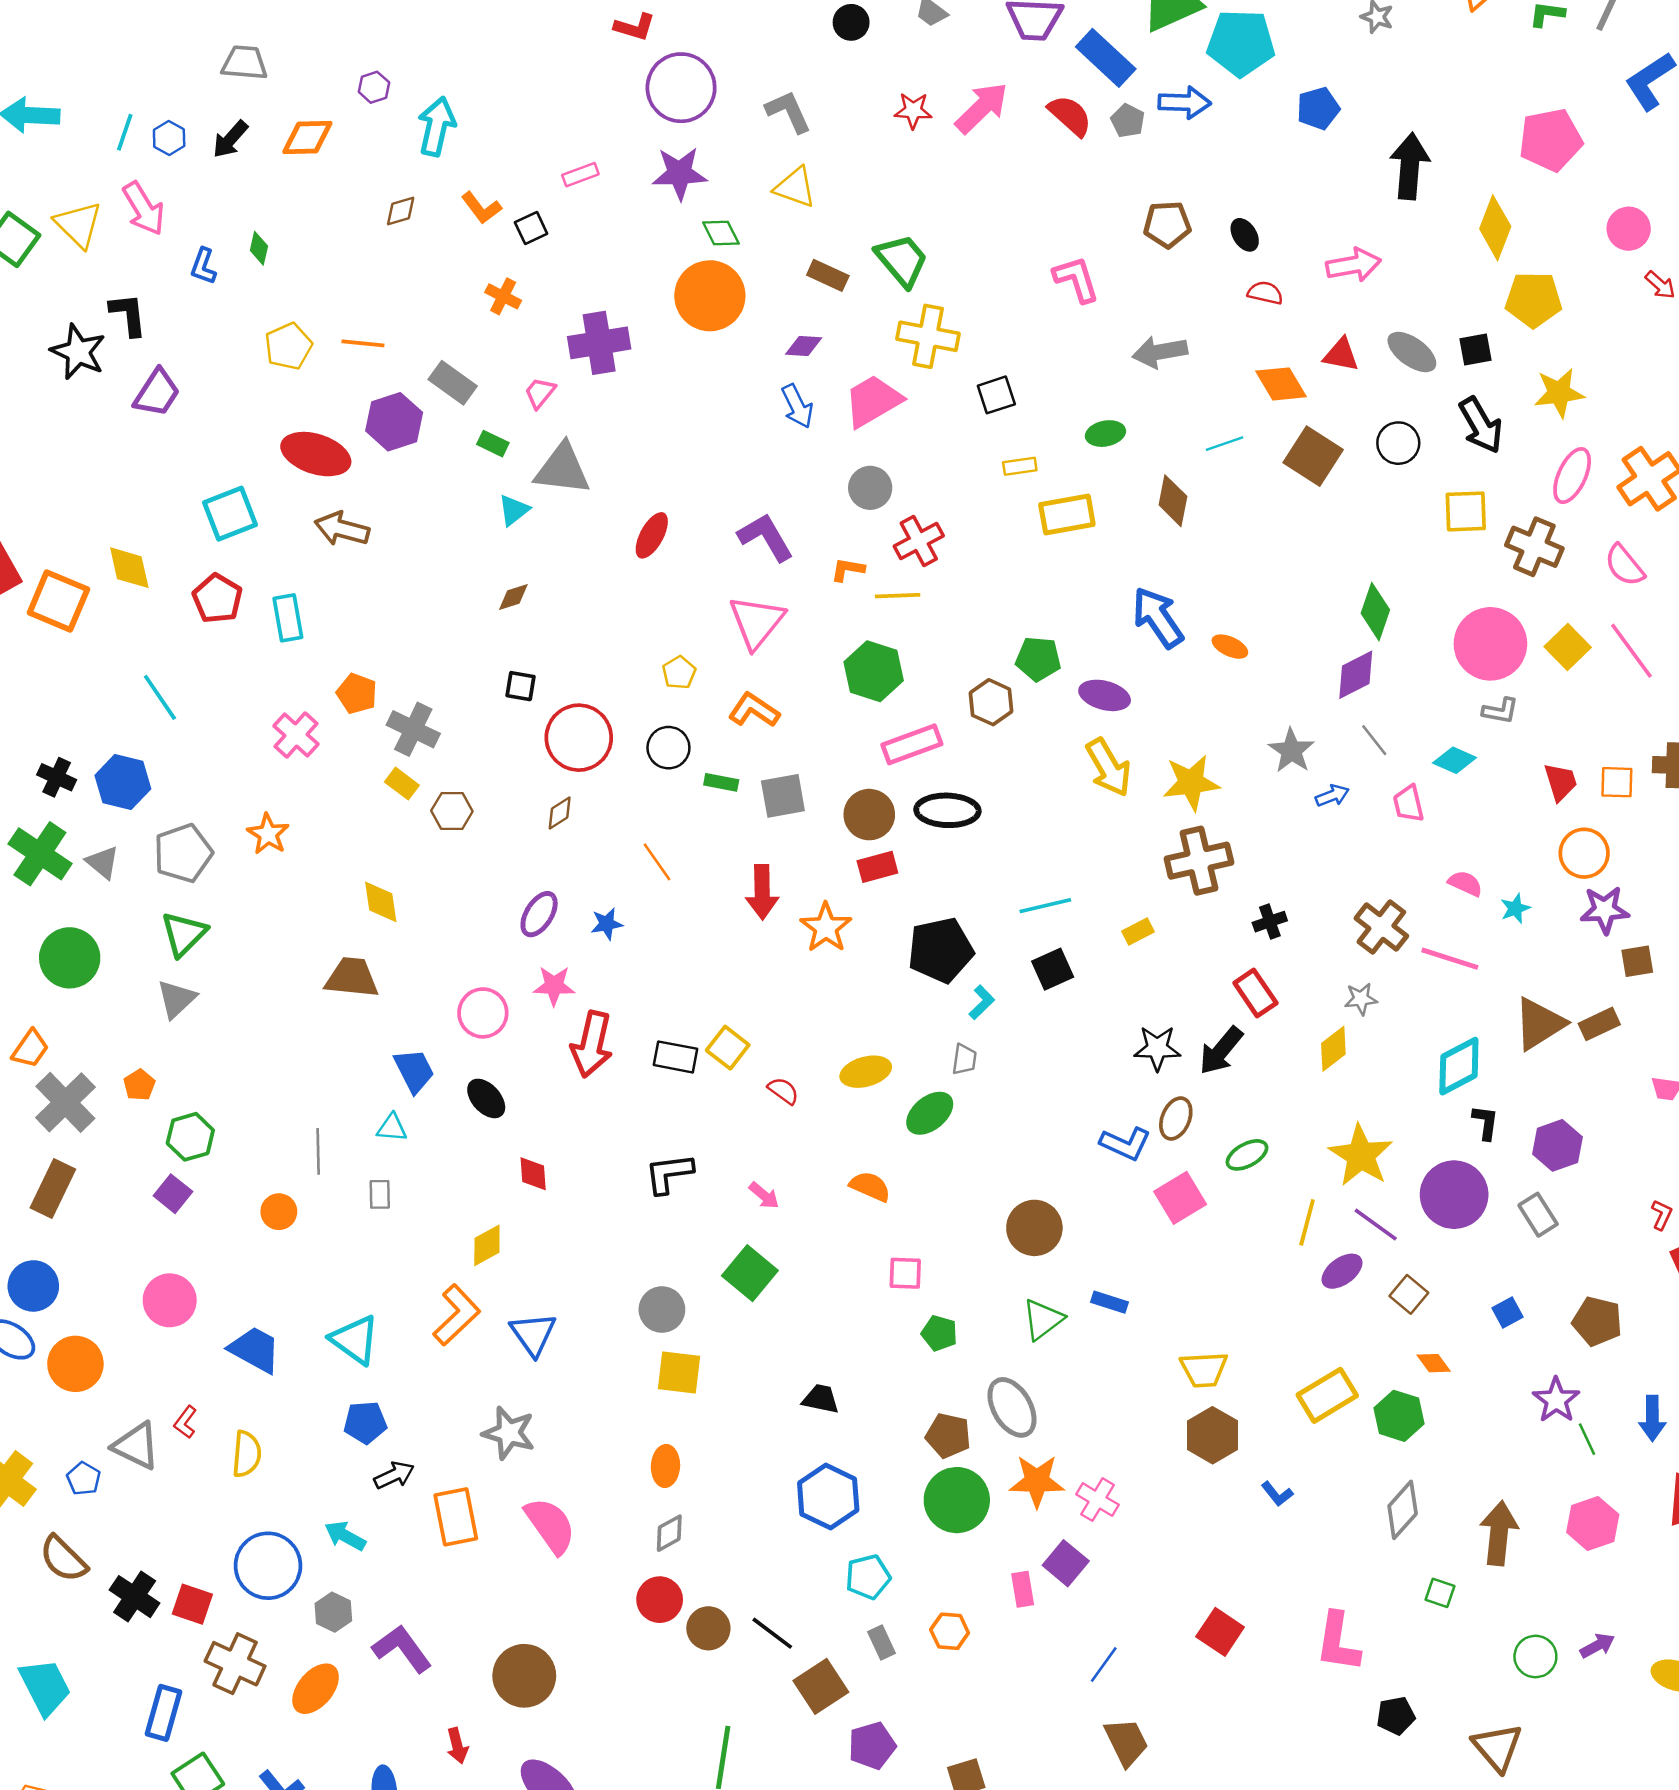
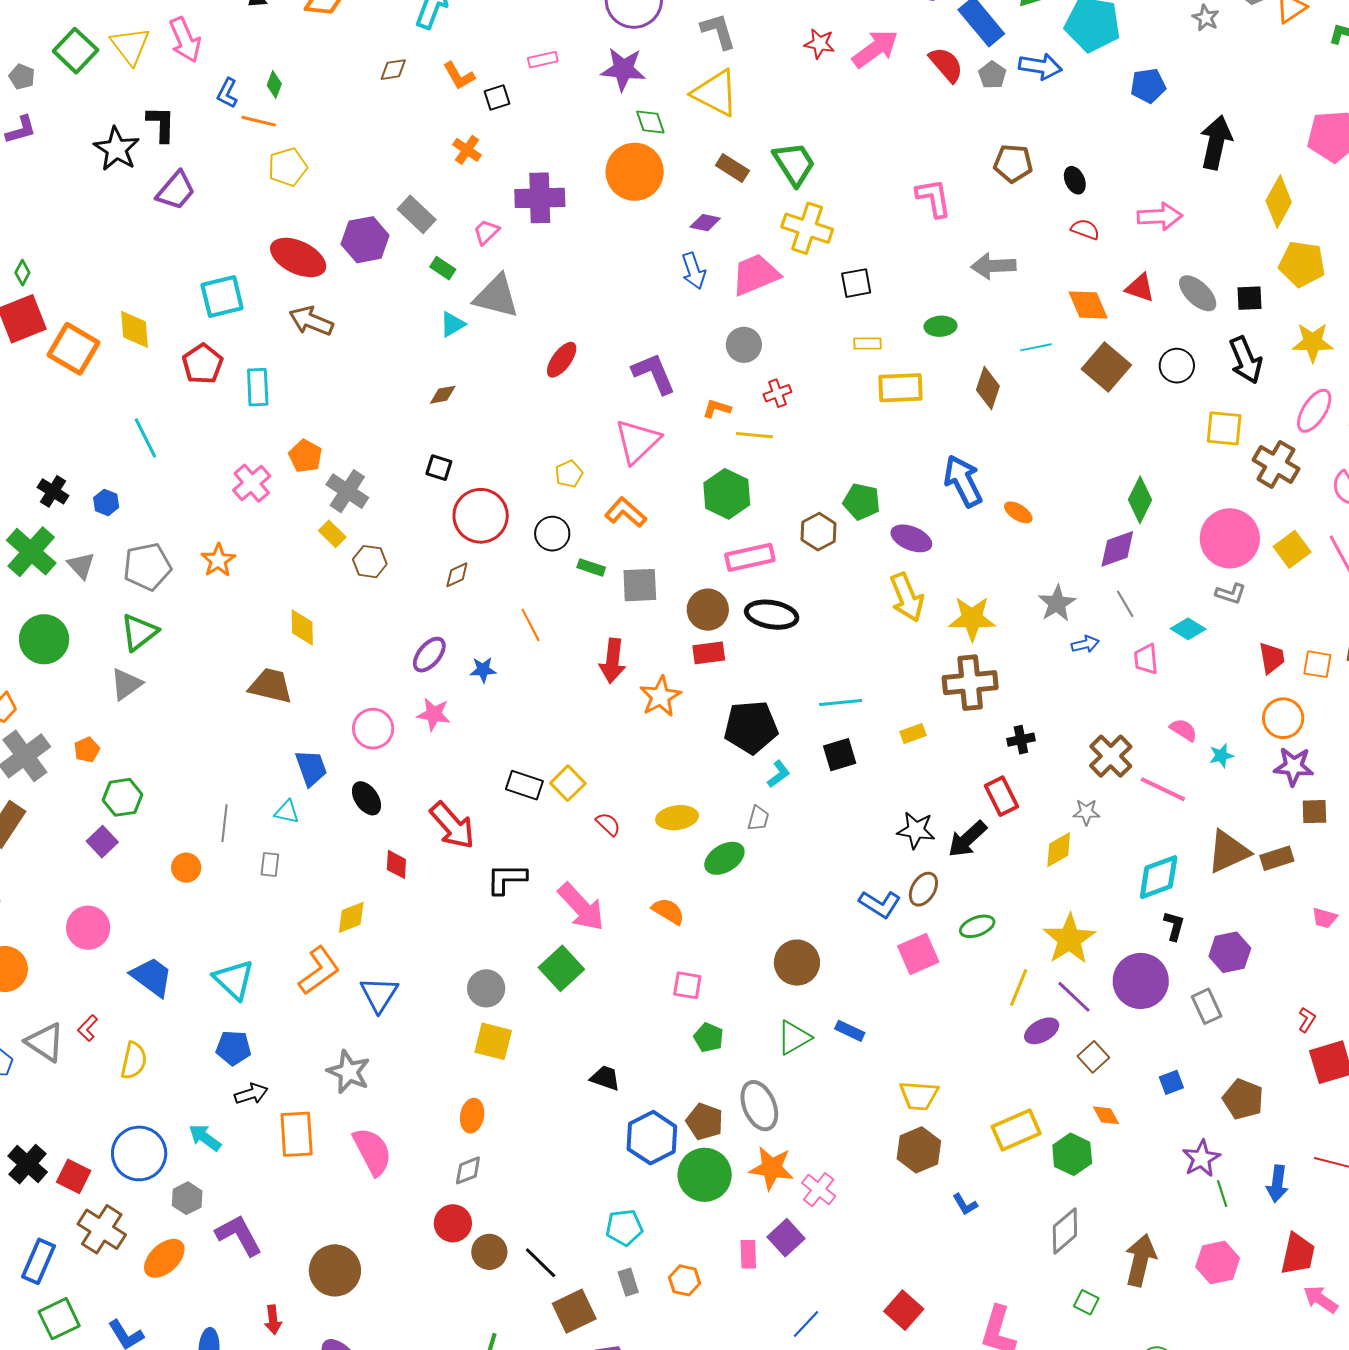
yellow triangle: (795, 187) -> (715, 93), size x1.4
orange line: (363, 343) -> (259, 121), moved
red cross: (919, 541) -> (777, 393), size x0.7
blue hexagon: (123, 782) -> (106, 502), size x0.6
red arrow: (592, 1044) -> (452, 825), moved, turned -62
pink arrow: (764, 1195) -> (581, 907), size x2.0
blue hexagon: (828, 1496) -> (652, 1138), moved

